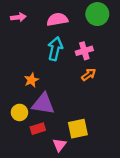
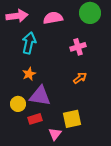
pink arrow: (18, 17) -> (17, 16), size x1.5
cyan arrow: (55, 49) -> (29, 43), moved
orange arrow: (89, 75) -> (80, 78), moved

